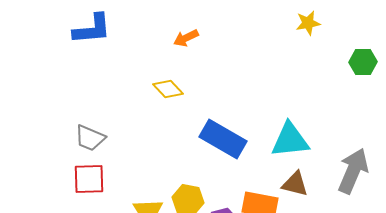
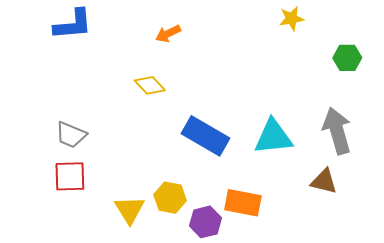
gray arrow: (353, 171) -> (337, 131), moved, turned -39
brown triangle: (295, 184) -> (324, 181), moved

